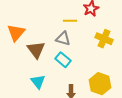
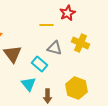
gray triangle: (63, 39) -> (55, 48), moved
cyan triangle: (38, 82) -> (29, 84), moved

